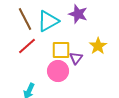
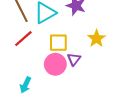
purple triangle: (76, 58) -> (74, 59), moved

